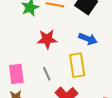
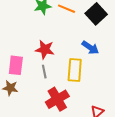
red star: (47, 39) -> (45, 49), moved

